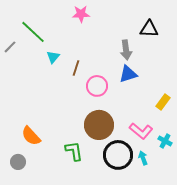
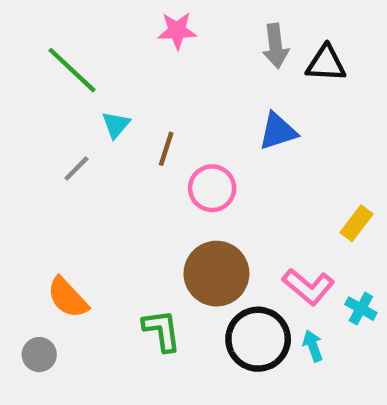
gray line: (10, 47) -> (76, 169), moved
gray arrow: (126, 50) -> (276, 46), moved
blue triangle: (128, 74) -> (278, 131), moved

